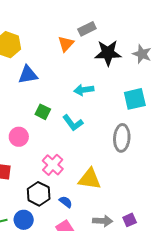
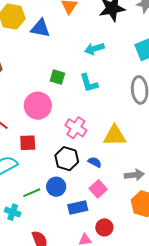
blue triangle: (28, 75) -> (40, 28), moved, turned 30
cyan L-shape: (73, 123) -> (89, 83), turned 30
pink circle: (19, 137) -> (38, 106), size x1.4

